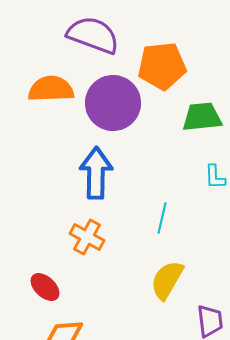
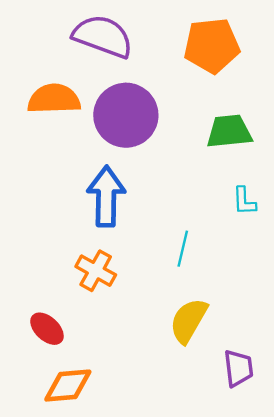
orange pentagon: (162, 66) -> (212, 46), moved

